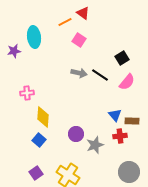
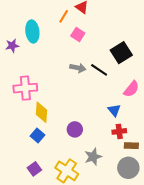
orange line: (65, 22) -> (64, 16), turned -32
black square: (122, 58) -> (121, 53), size x1.5
pink semicircle: (127, 82) -> (131, 89), moved
pink cross: (27, 93) -> (25, 88), size x1.6
brown rectangle: (132, 121) -> (131, 146), moved
gray star: (95, 145) -> (93, 157), moved

